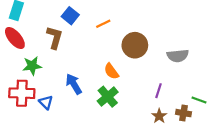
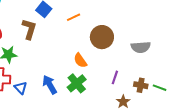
blue arrow: (74, 84) -> (50, 85), moved
purple line: (158, 91) -> (115, 77), moved
brown cross: (183, 113) -> (141, 85), moved

